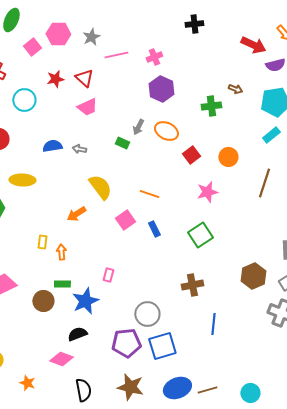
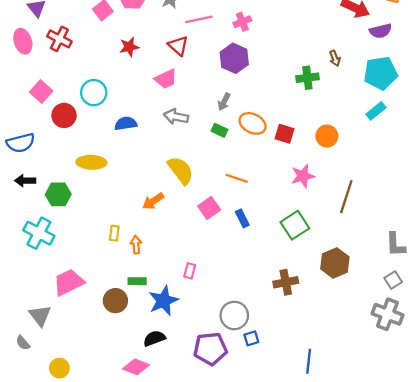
red triangle: (84, 78) -> (178, 46), moved
purple hexagon: (161, 89) -> (234, 58), moved
brown arrow: (235, 89) -> (335, 58), turned 48
cyan circle: (24, 100) -> (94, 93), moved
orange ellipse: (166, 131) -> (253, 123), moved
green rectangle: (122, 143) -> (219, 130), moved
gray arrow: (79, 149) -> (176, 117), moved, size x1.5
red square: (191, 155) -> (285, 134), turned -36
brown line: (264, 183) -> (346, 197), moved
brown hexagon: (253, 276) -> (335, 263), moved
blue line: (213, 324) -> (309, 361), moved
blue square: (162, 346) -> (251, 338), moved, size x0.5

